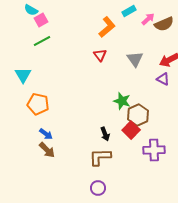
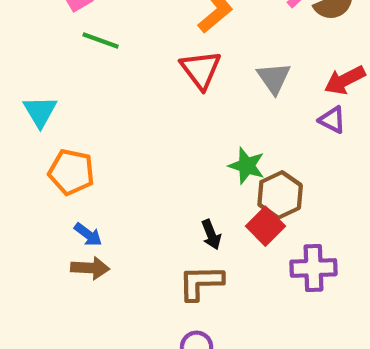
green line: (42, 41) -> (101, 40), moved, turned 48
red triangle: (100, 55) -> (201, 70), size x1.5
brown arrow: (47, 150) -> (90, 268), turned -42

